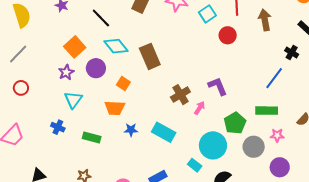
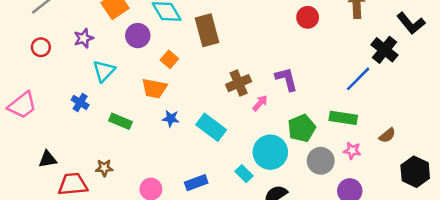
black cross: (292, 52) -> (385, 50), size x1.5
purple star: (66, 72) -> (84, 38), moved

